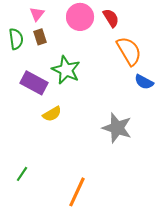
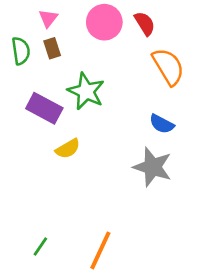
blue semicircle: (144, 82) -> (162, 124), moved
green line: (22, 174) -> (40, 247), moved

